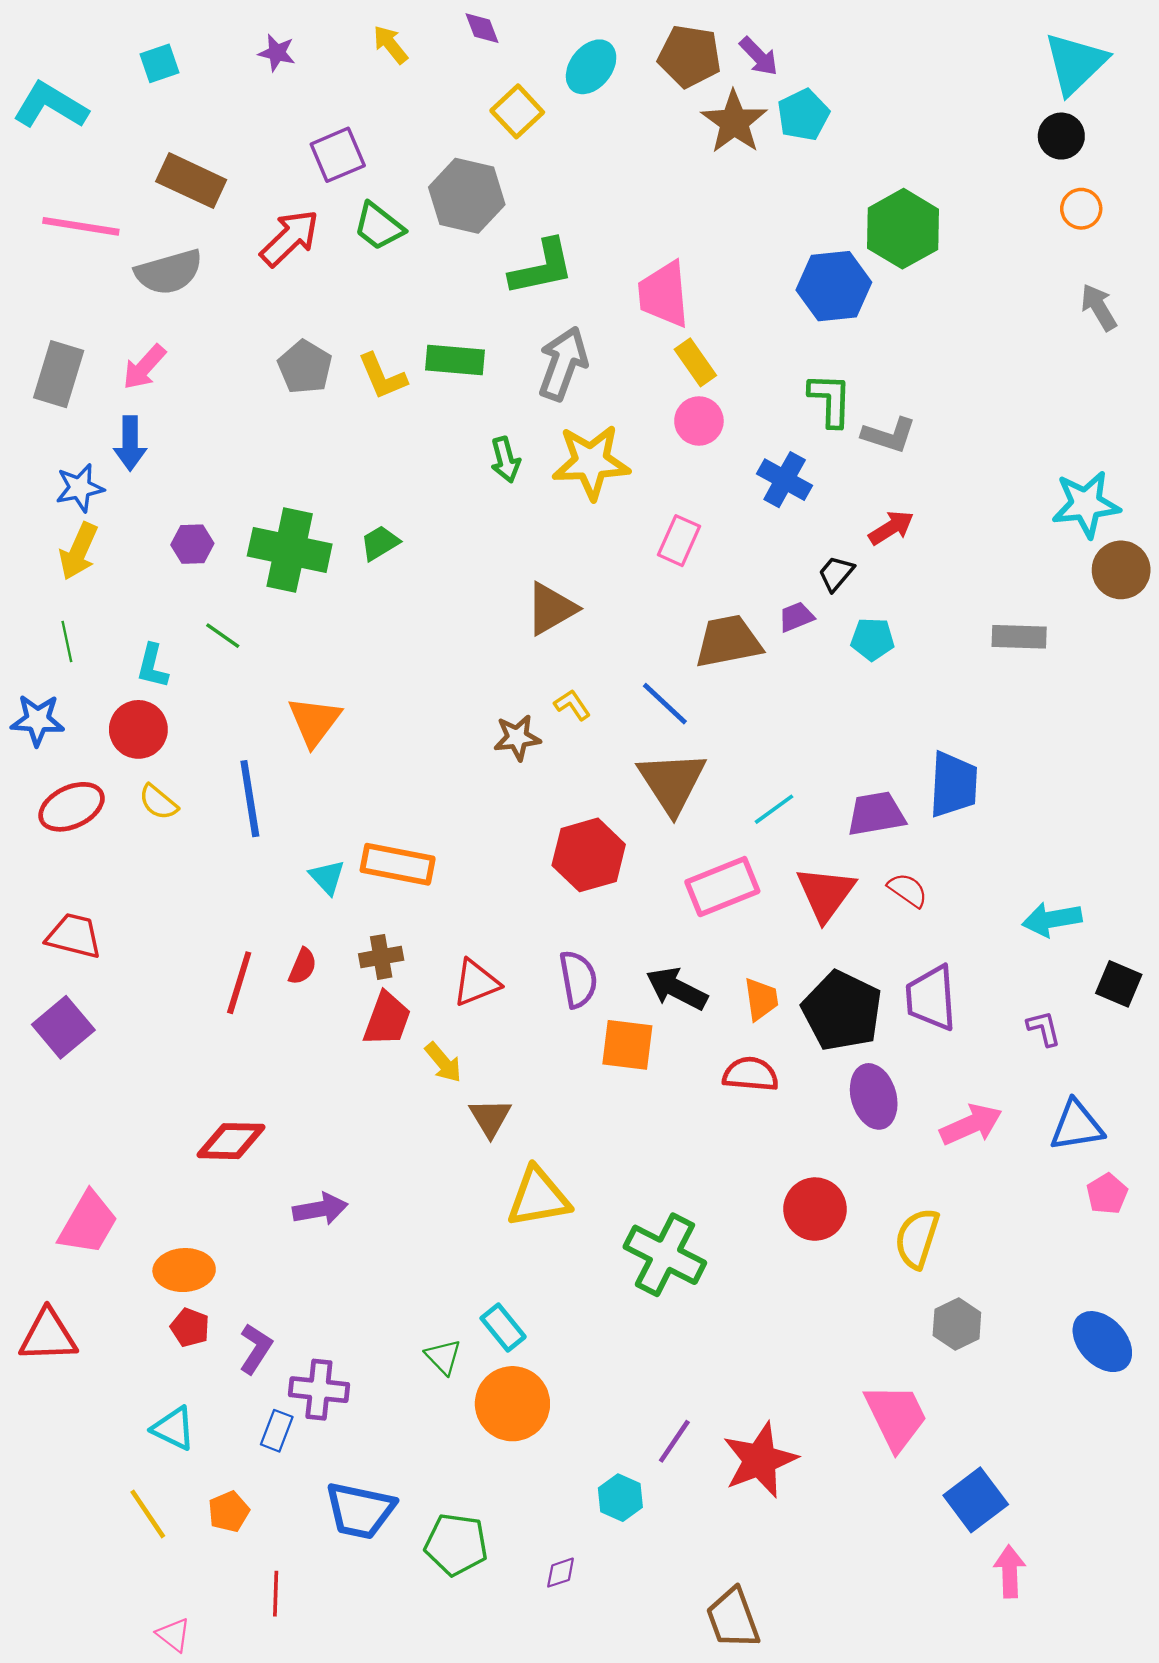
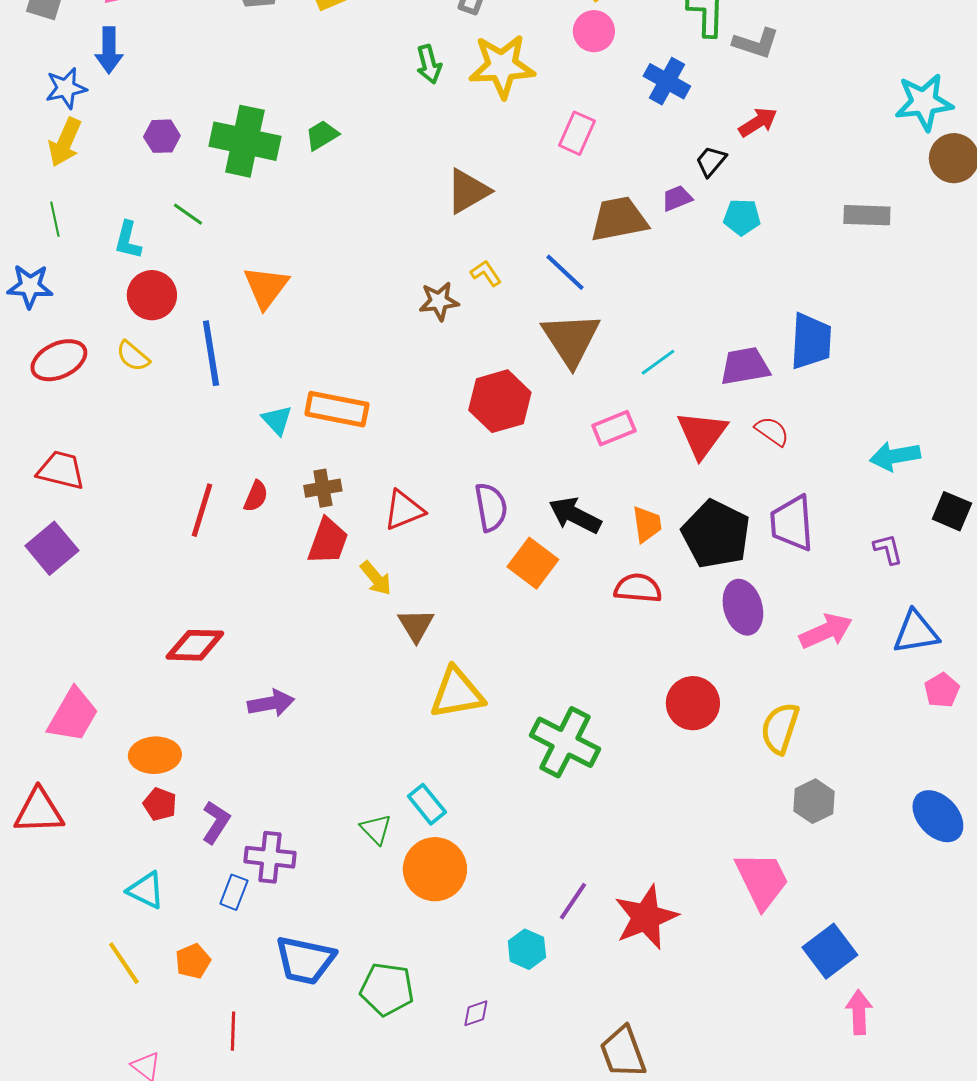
red circle: (138, 729) -> (152, 295), moved
pink rectangle: (722, 887) -> (614, 428), size x0.7
orange square: (627, 1045) -> (533, 563), turned 30

